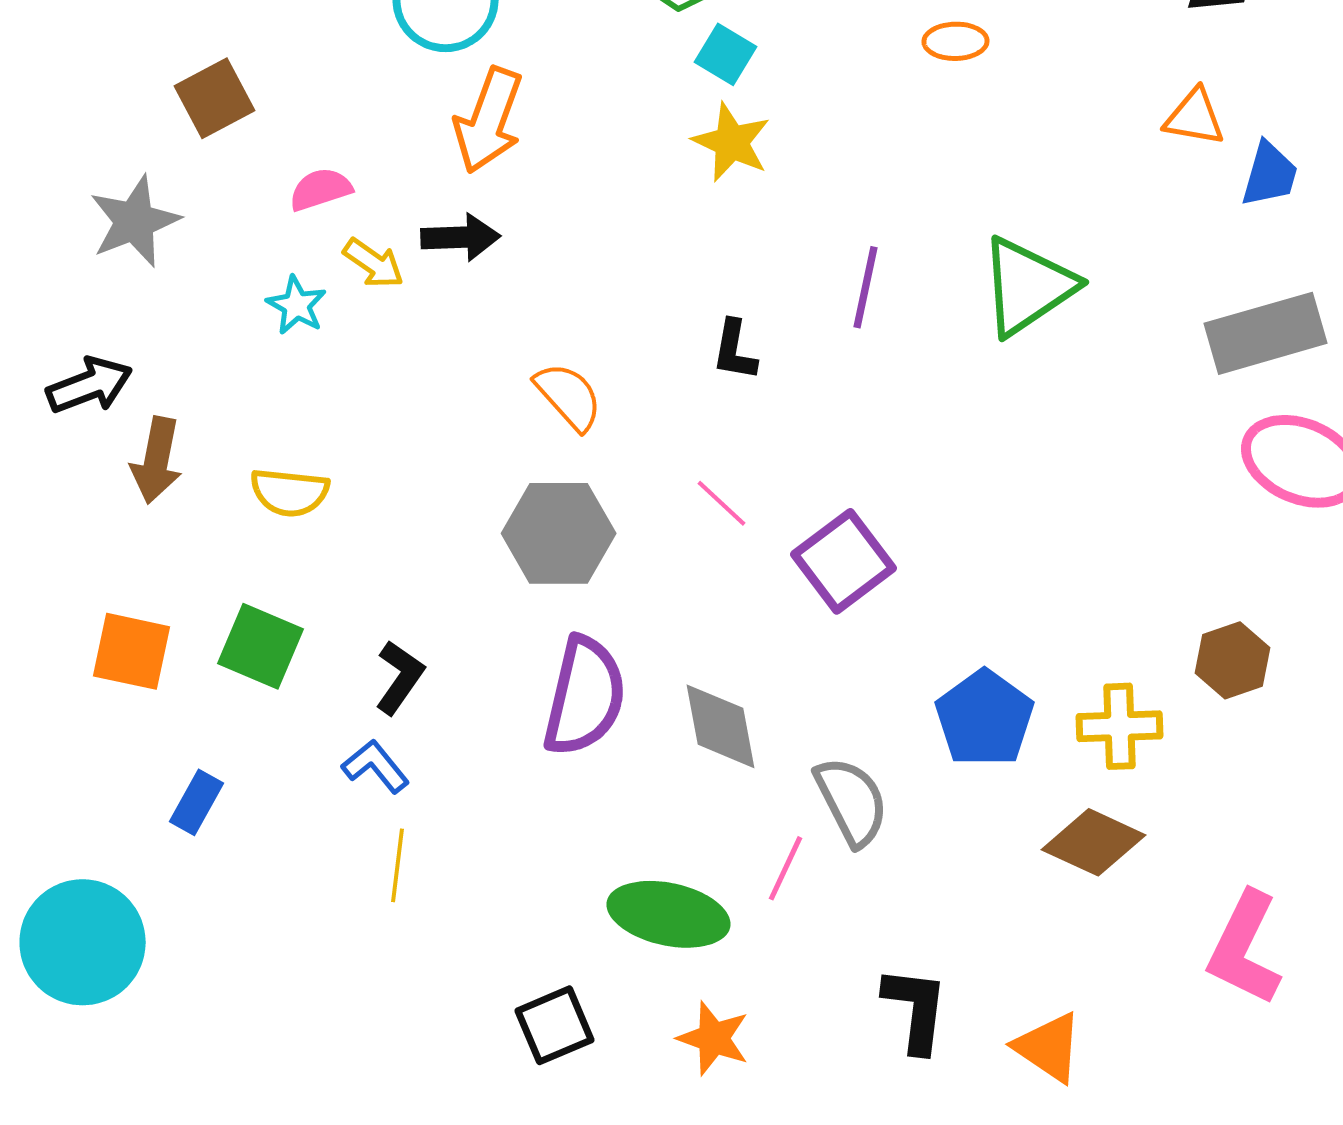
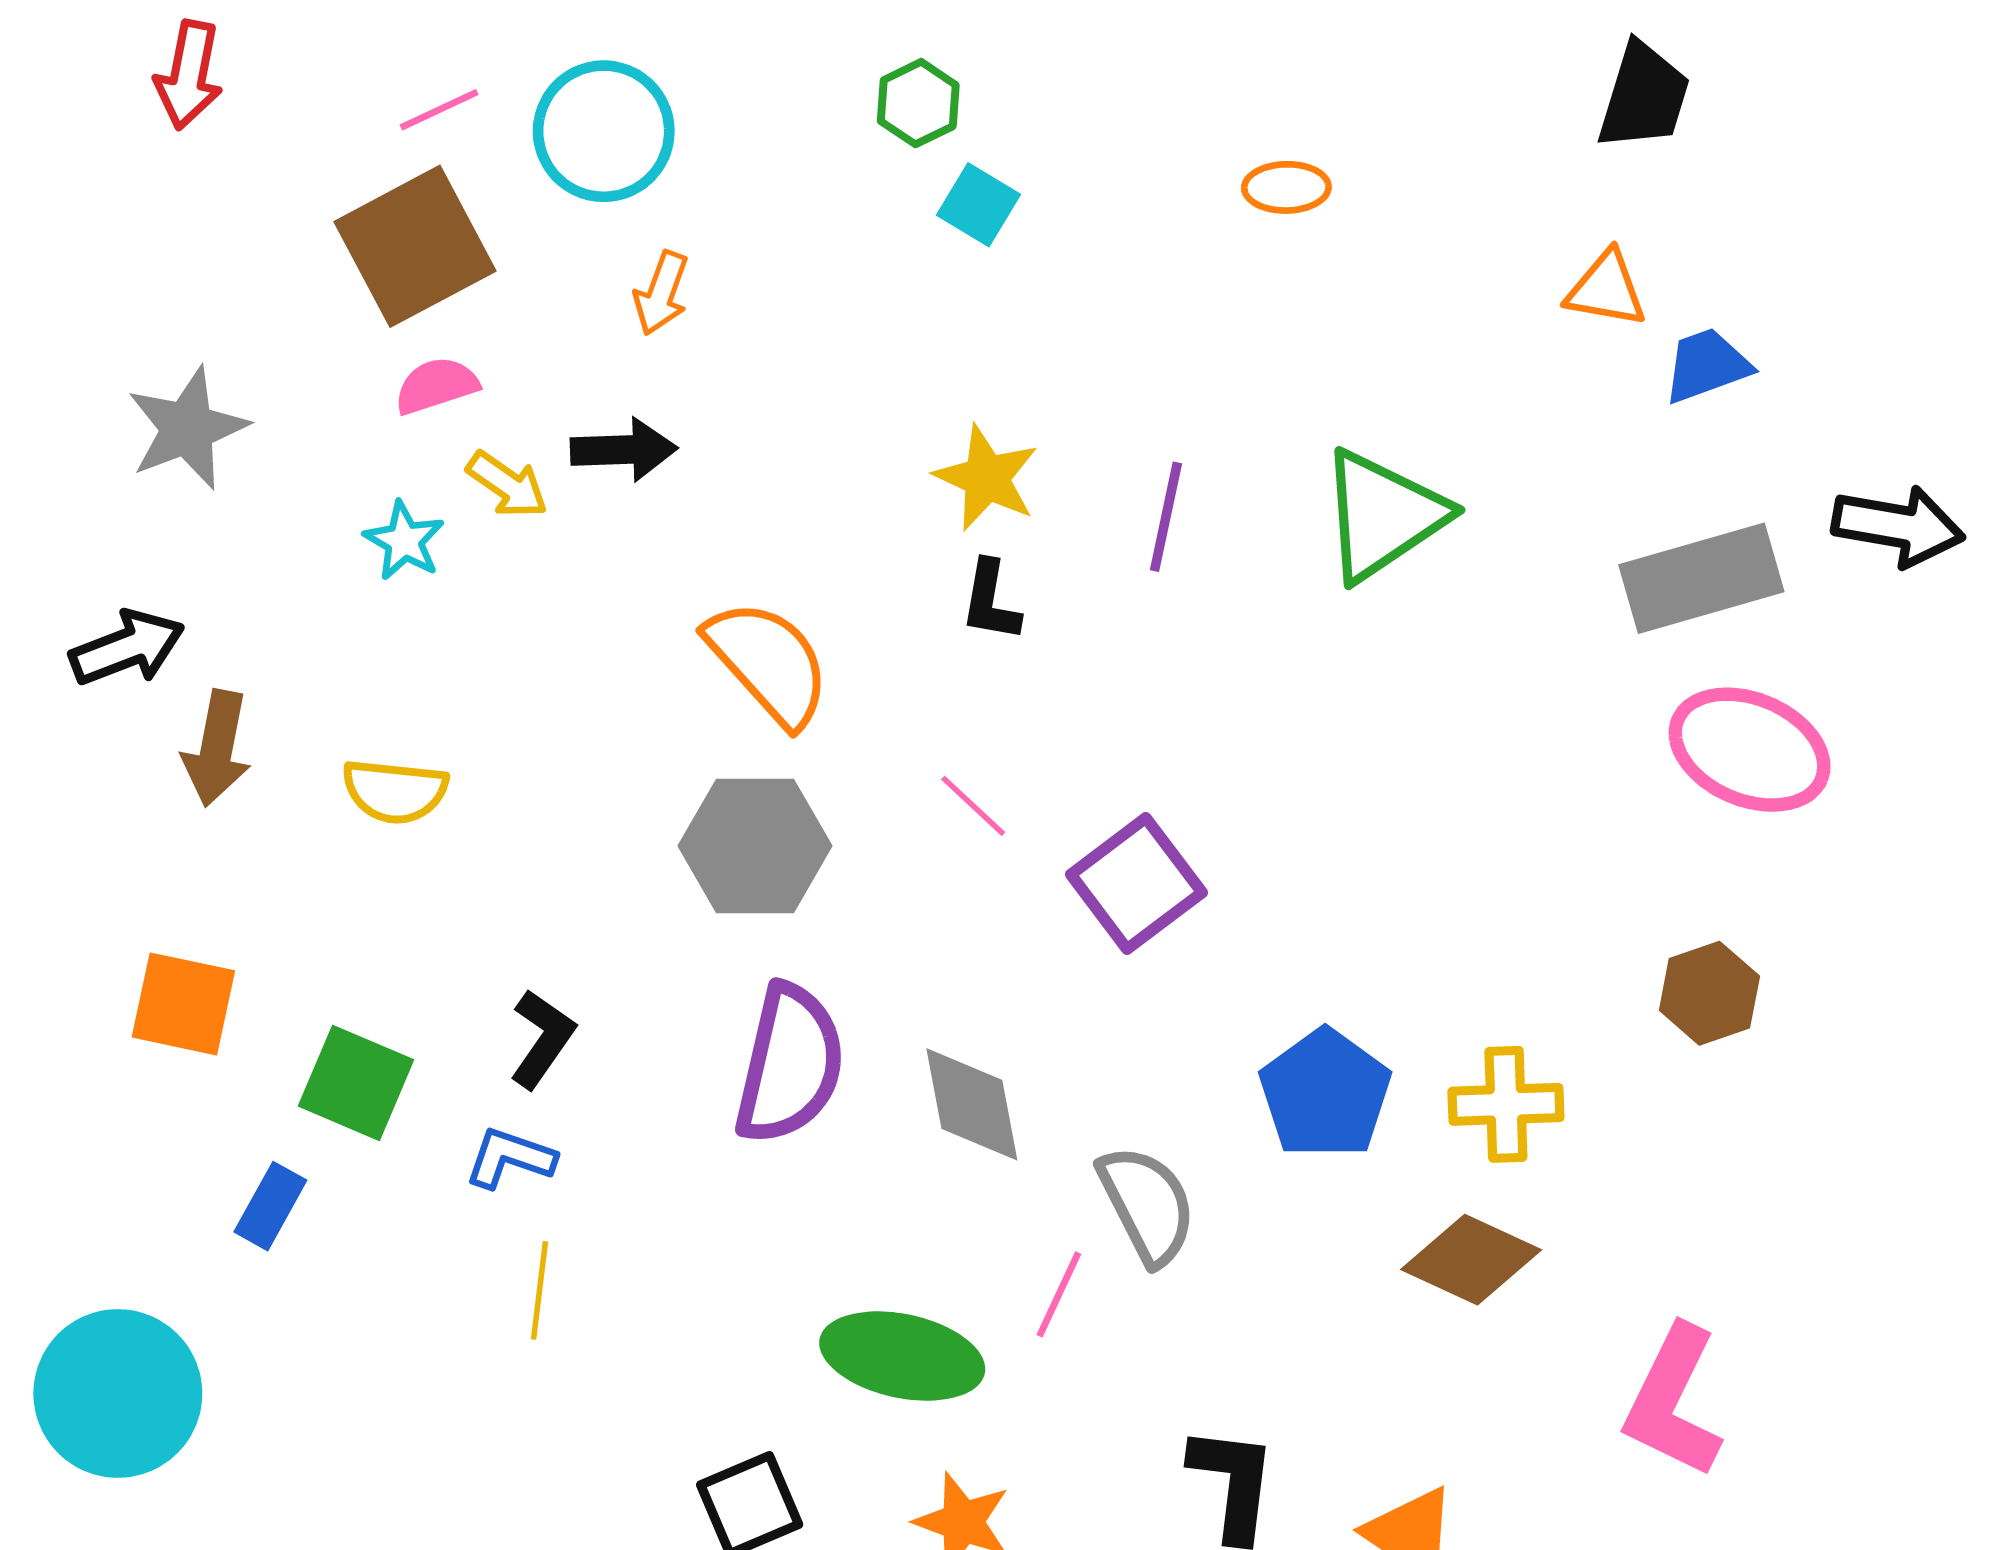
brown square: (214, 98) -> (415, 246), moved, size x1.5
orange arrow: (488, 120) -> (661, 293), size x0.6
yellow star: (732, 142) -> (987, 478), moved
blue trapezoid: (1270, 174) -> (1707, 365), turned -126
orange semicircle: (568, 396) -> (768, 663), size x1.4
green square: (260, 646) -> (356, 1083), moved
brown hexagon: (1232, 660) -> (1709, 993), moved
blue L-shape: (376, 766) -> (510, 1158), turned -32

